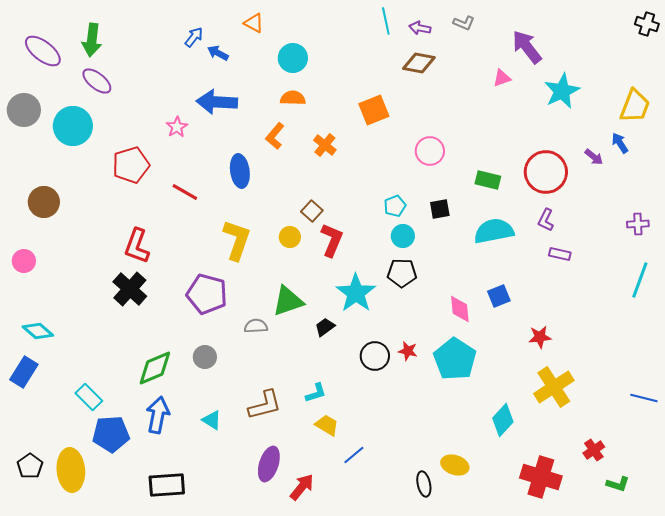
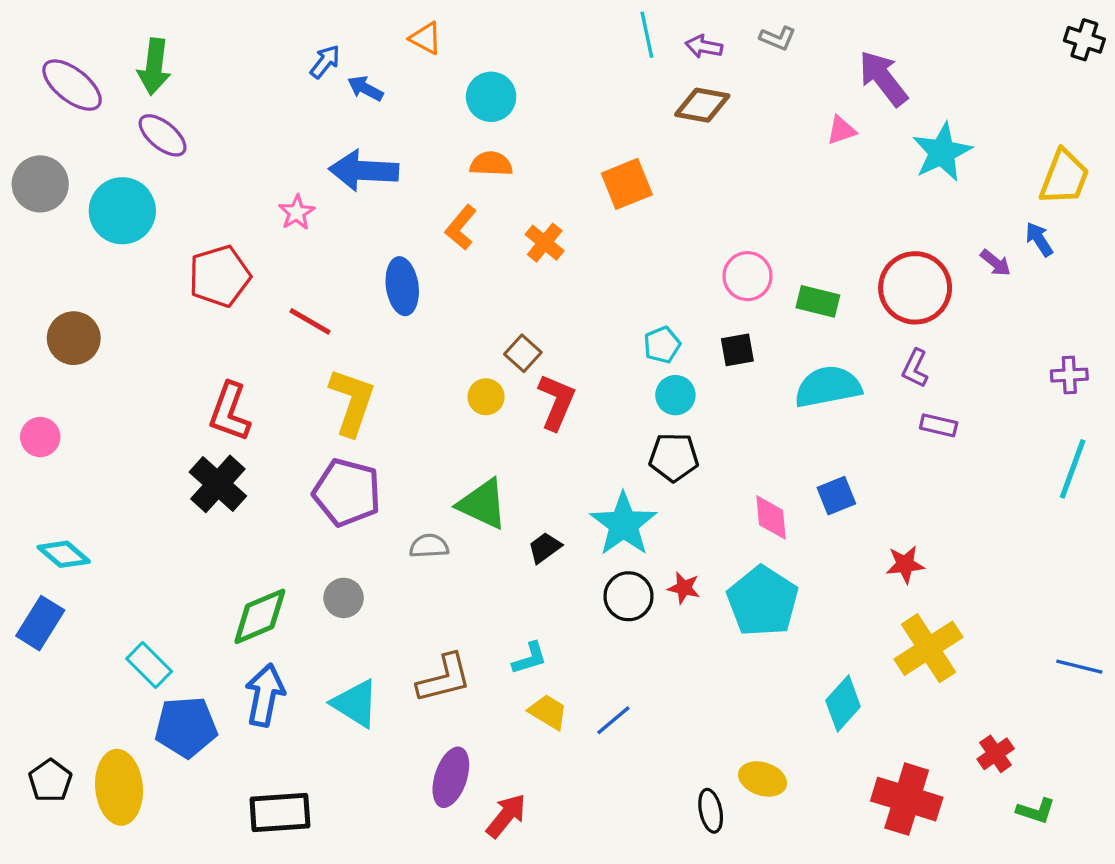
pink circle: (430, 151) -> (747, 276), moved
yellow L-shape: (237, 240) -> (352, 402), moved
cyan star: (356, 293) -> (623, 524), moved
green triangle: (288, 301) -> (483, 504), turned 44
cyan triangle: (212, 420) -> (355, 704), size x1.5
blue line: (354, 455) -> (613, 720), moved

